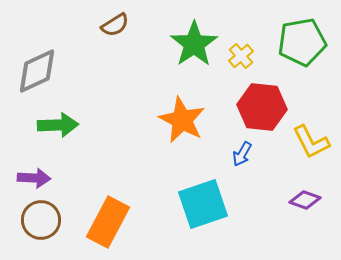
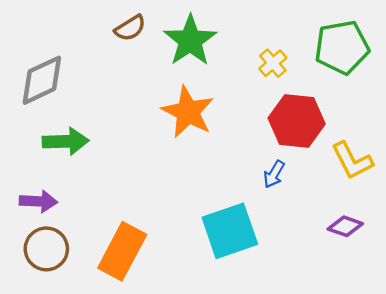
green star: (194, 44) -> (190, 41), moved
orange star: (182, 120) -> (188, 112), moved

